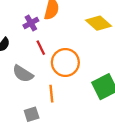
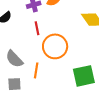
gray semicircle: (23, 74) -> (14, 59), moved

